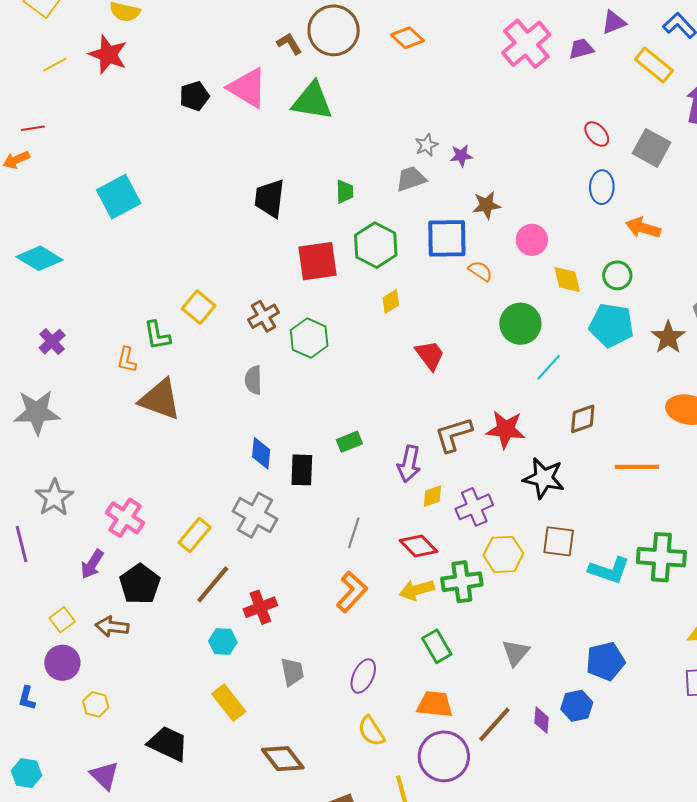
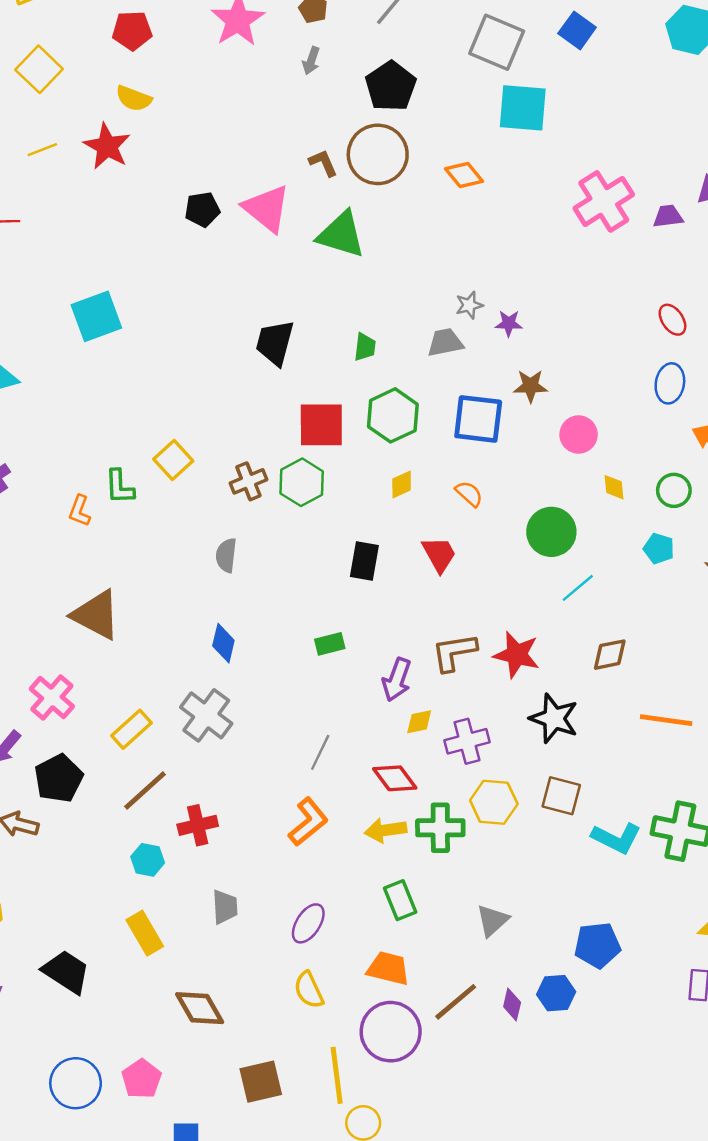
orange semicircle: (480, 271) -> (469, 494), moved
yellow diamond: (567, 280) -> (614, 487), size x0.7
cyan pentagon: (611, 325) -> (659, 548), size x0.6
green hexagon: (309, 338) -> (302, 482), moved
brown triangle: (160, 399) -> (96, 615), moved
black rectangle: (302, 470) -> (364, 561), moved

